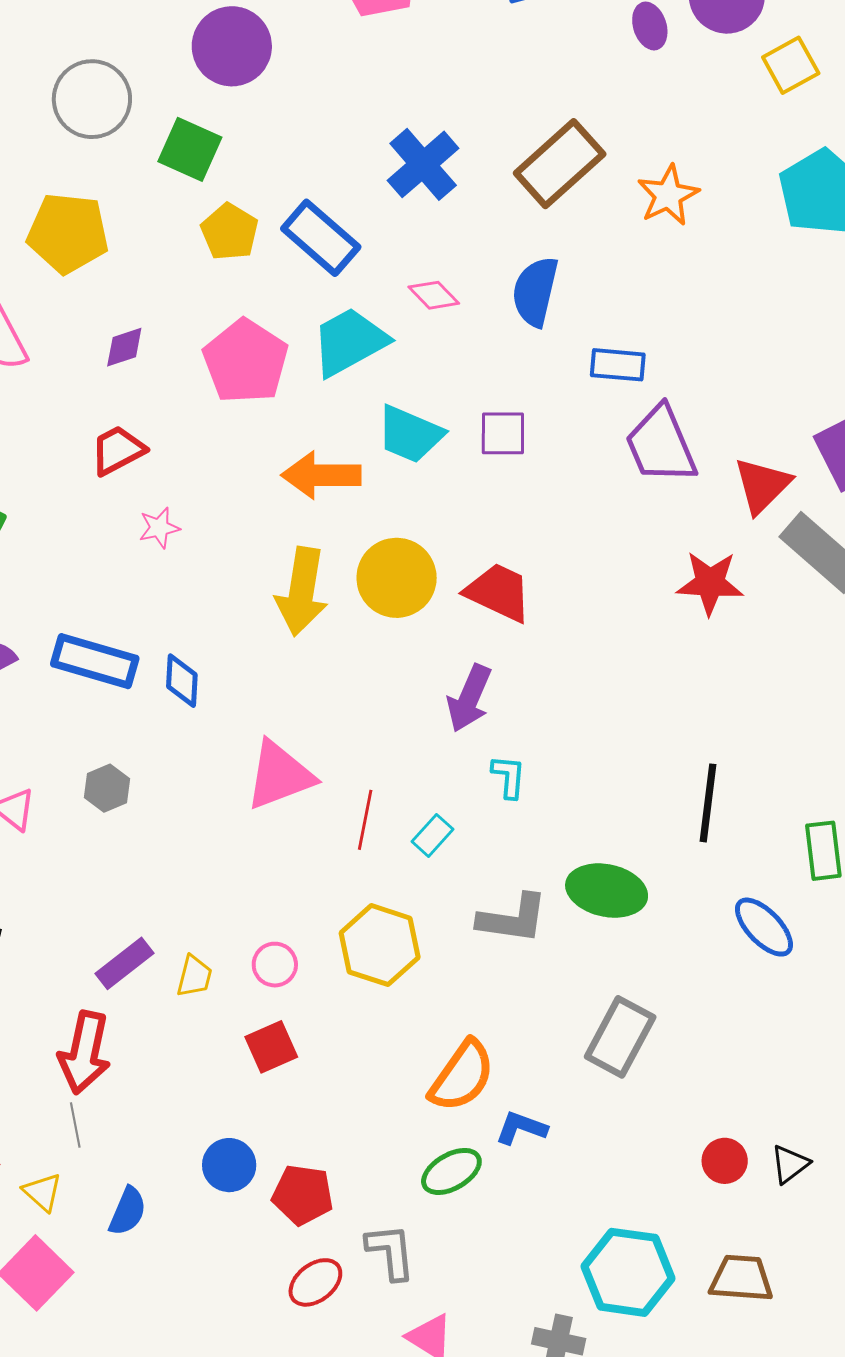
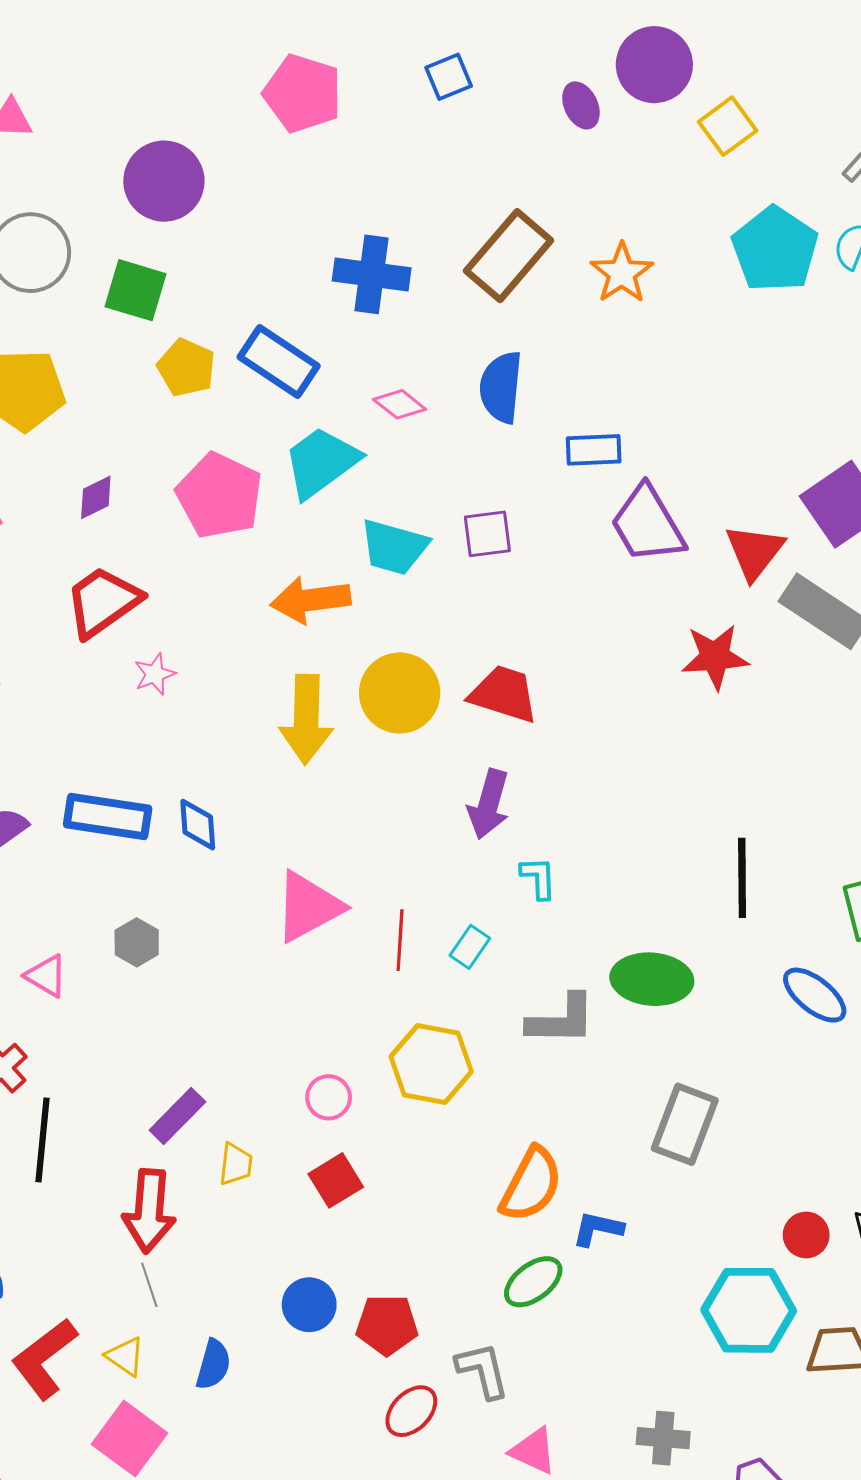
blue cross: (423, 164) -> (372, 274), turned -34
red trapezoid: (118, 450) -> (103, 602), size x1.4
yellow trapezoid: (194, 976) -> (236, 1164), moved
cyan hexagon: (628, 1272) -> (749, 1310), moved

